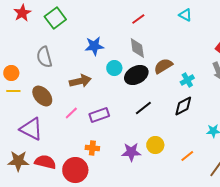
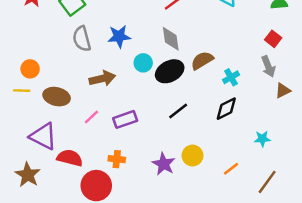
gray semicircle: (44, 57) -> (82, 39), moved
orange circle: (11, 73) -> (30, 69), moved
brown ellipse: (42, 96) -> (57, 97), turned -35
purple star: (131, 152) -> (164, 164), turned 30
brown star: (18, 161) -> (28, 175), turned 30
red semicircle: (45, 162) -> (70, 158), moved

